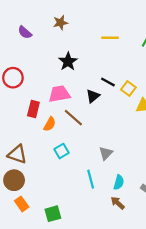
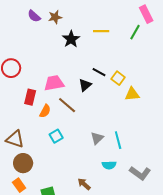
purple semicircle: (25, 32) -> (34, 16), moved
black star: (68, 62) -> (71, 39), moved
cyan line: (91, 179) -> (118, 140), moved
brown circle: (14, 180) -> (23, 163), moved
cyan semicircle: (119, 182) -> (109, 165), turned 72
brown arrow: (118, 203) -> (84, 184), moved

